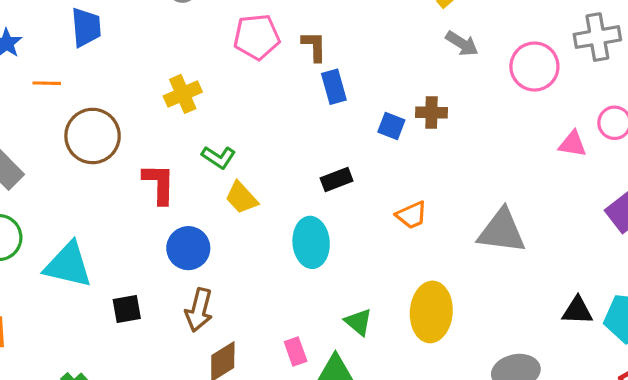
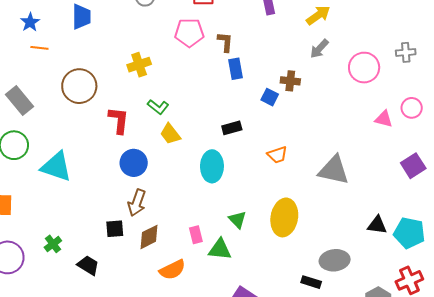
gray cross: (597, 37) -> (406, 52), size x0.7
gray arrow: (462, 44) -> (319, 49), turned 95
orange line: (47, 83) -> (39, 48), moved
brown cross: (431, 113) -> (290, 81), moved
black square: (127, 309) -> (115, 229), moved

